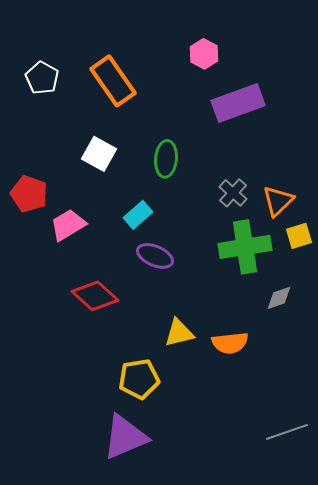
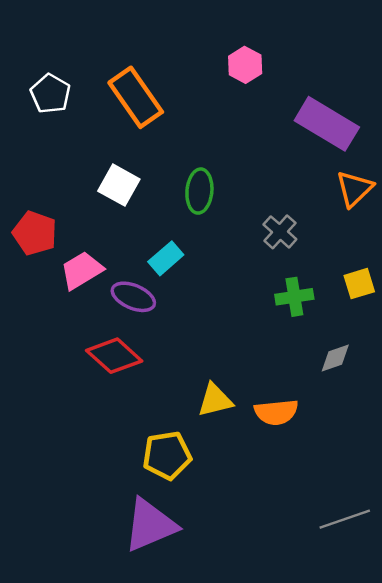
purple rectangle: (238, 103) -> (327, 124), moved, turned 51
orange triangle: (278, 201) -> (354, 189), moved
green cross: (245, 247) -> (294, 297), size x0.6
purple ellipse: (155, 256) -> (133, 297), moved

